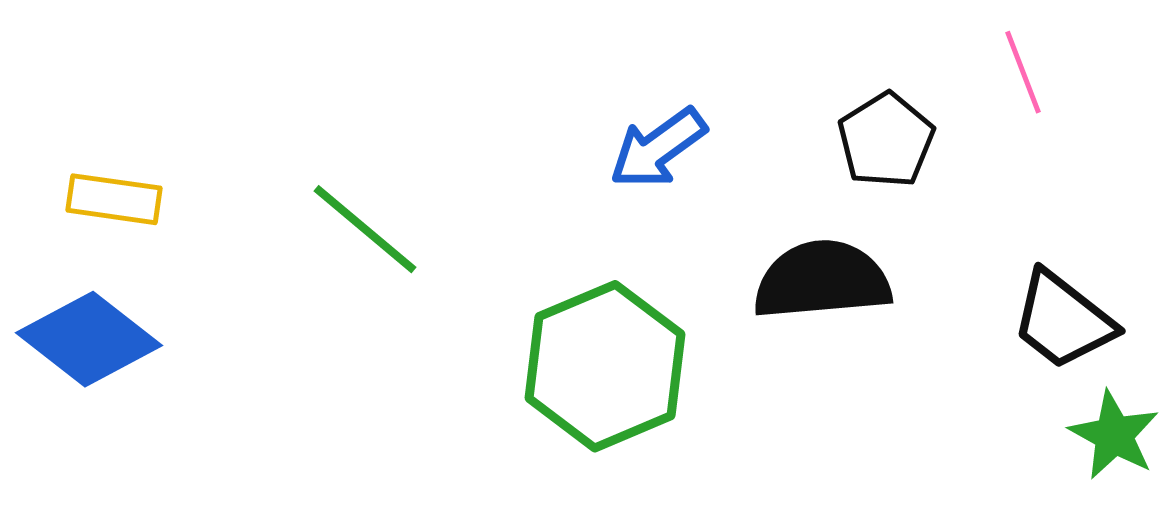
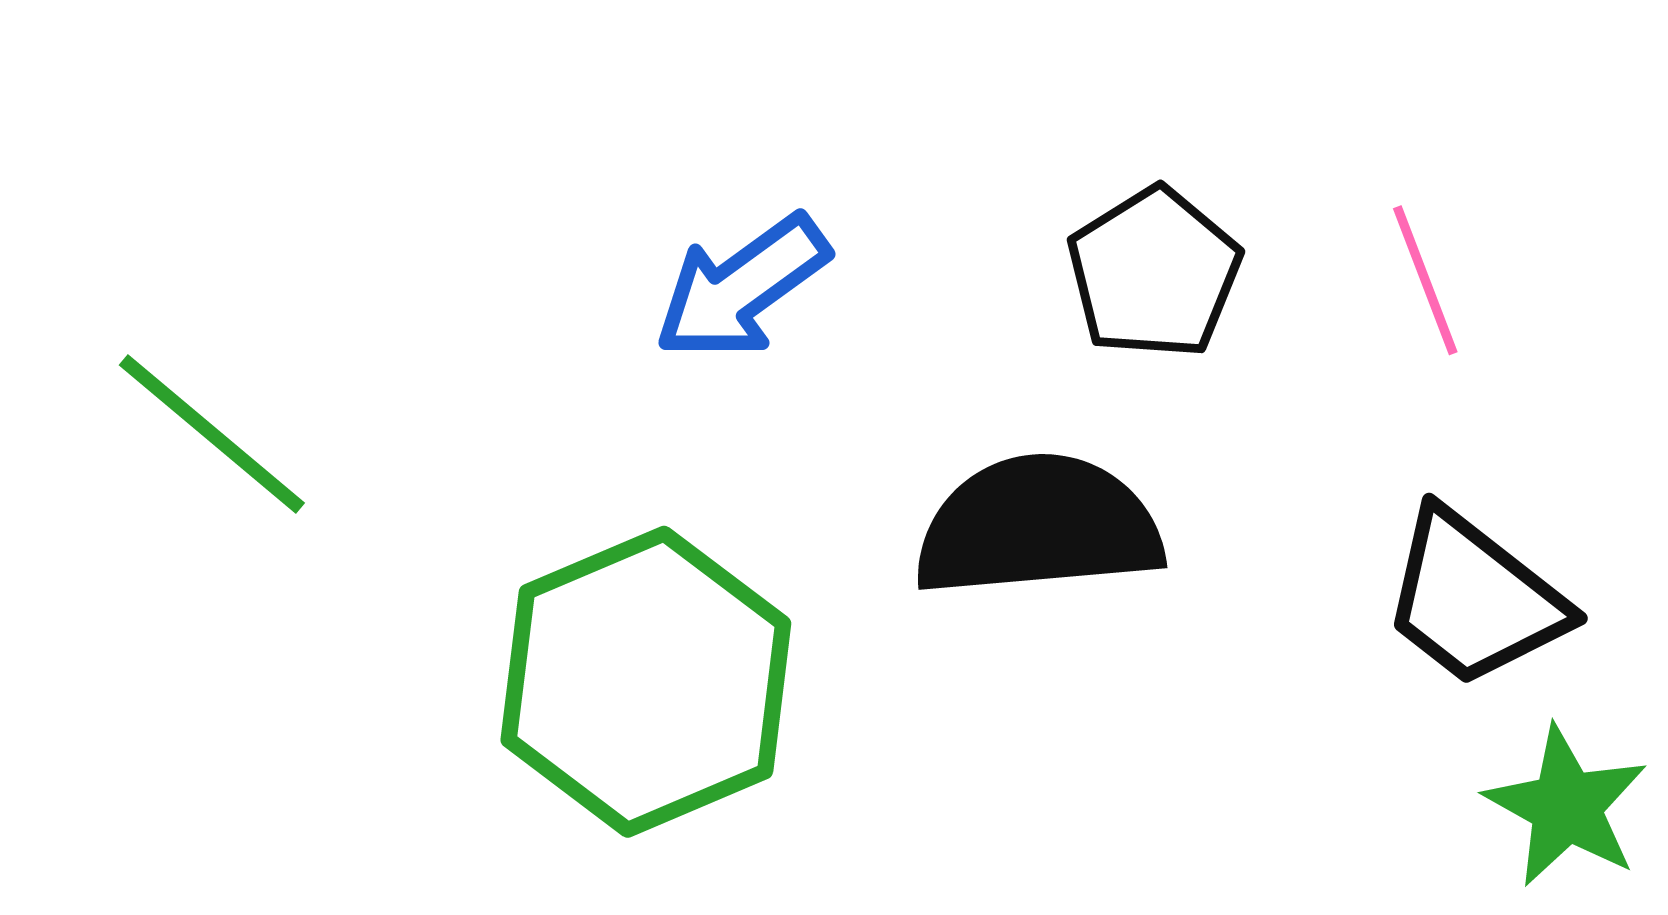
pink line: (1023, 72) -> (1425, 280), moved

